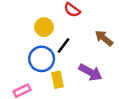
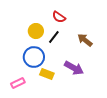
black line: (64, 45) -> (54, 37), moved
yellow rectangle: (57, 80) -> (47, 74), turned -56

